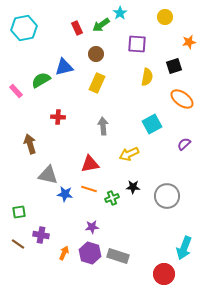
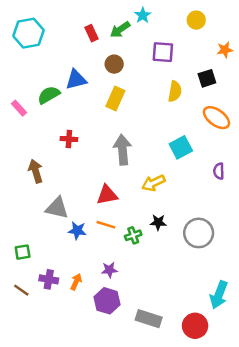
gray arrow: (103, 126) -> (122, 150), size x1.4
purple semicircle: (184, 144) -> (219, 171), turned -48
orange arrow: (64, 253) -> (76, 282), moved
gray rectangle: (118, 256) -> (149, 319), moved

